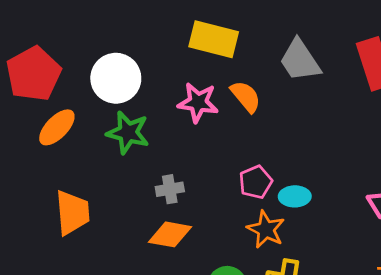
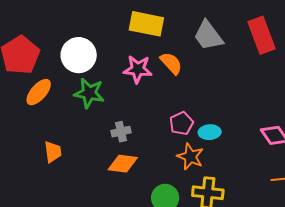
orange trapezoid: (72, 213) -> (53, 152), size x0.7

